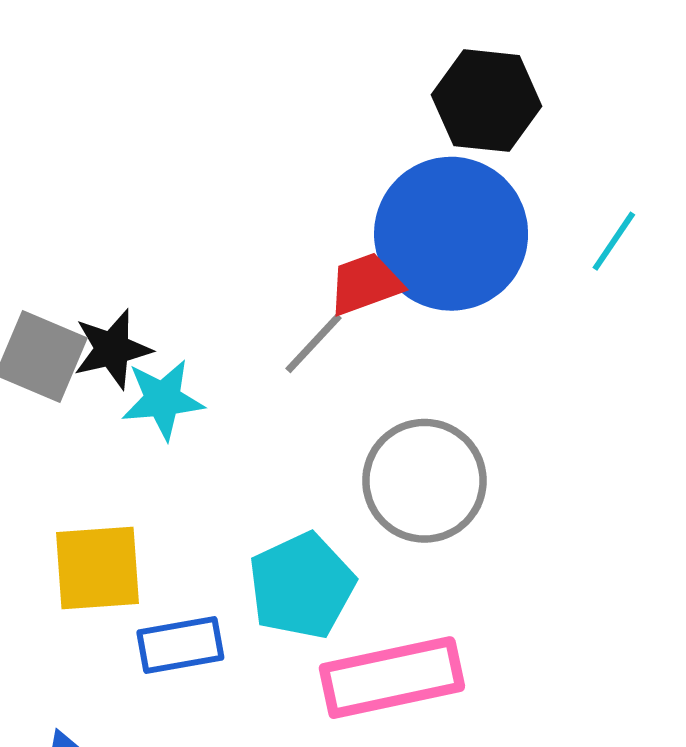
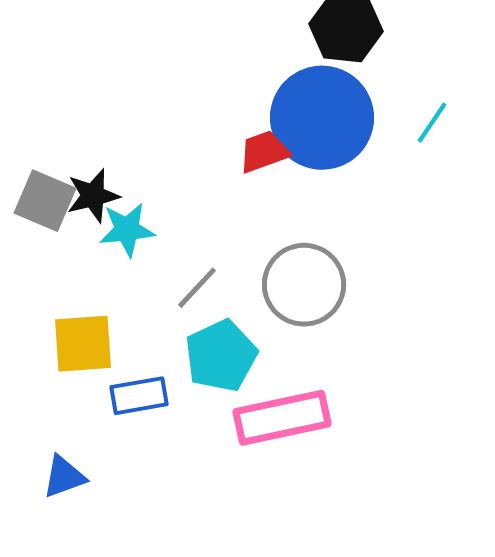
gray line: (314, 343) -> (197, 288), moved

